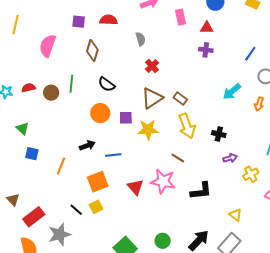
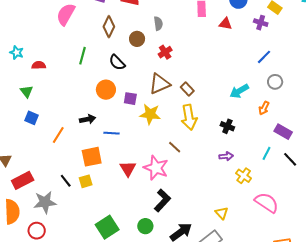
purple cross: (206, 50) -> (261, 23), moved
red semicircle: (29, 88) -> (39, 65), moved
brown circle: (51, 93) -> (137, 39), moved
black cross: (219, 134) -> (227, 126), moved
yellow cross: (251, 174) -> (244, 176), turned -35
black L-shape: (201, 191) -> (162, 200), moved, turned -50

